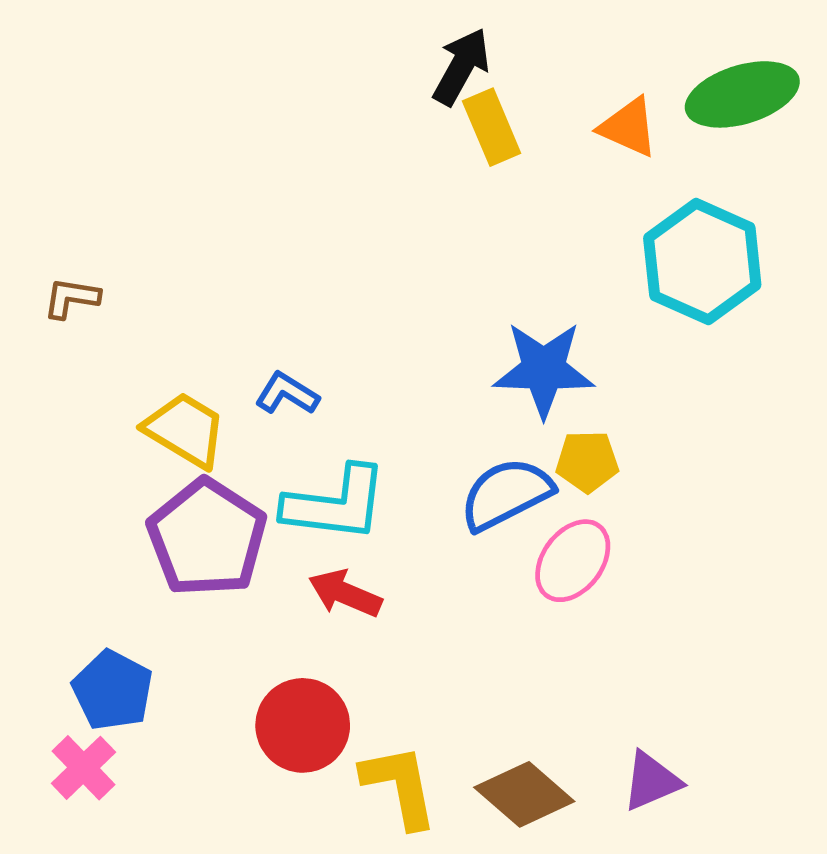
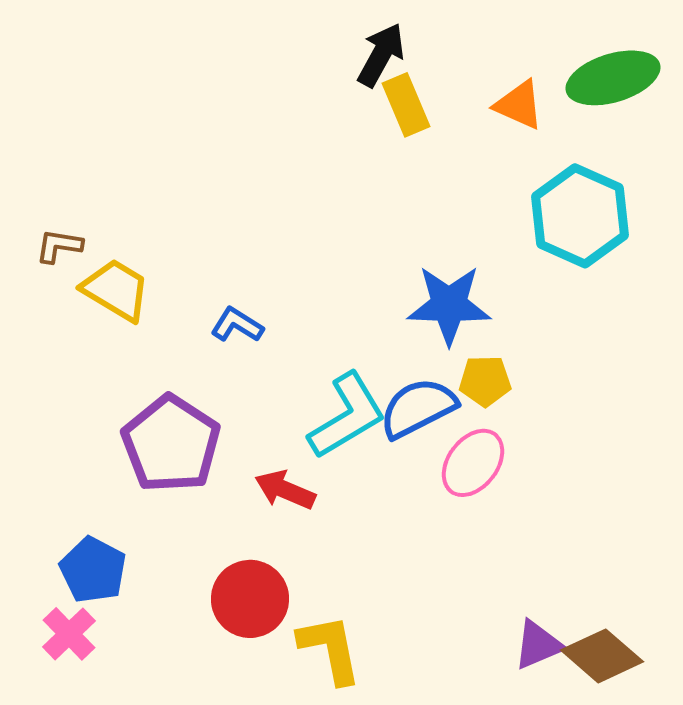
yellow trapezoid: (185, 430) -> (116, 290), moved
cyan L-shape: (335, 504) -> (347, 416), moved, turned -38
brown diamond: (524, 794) -> (602, 656), moved

